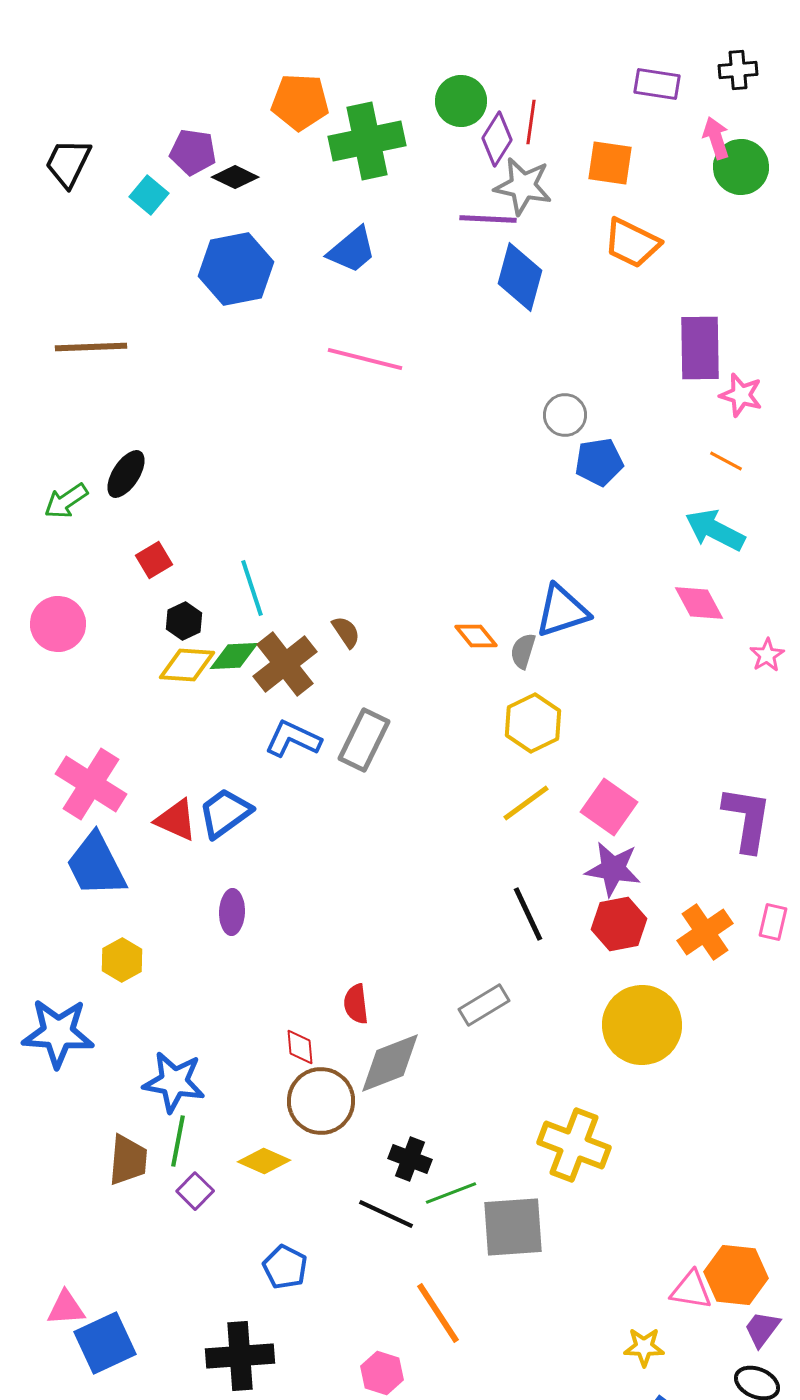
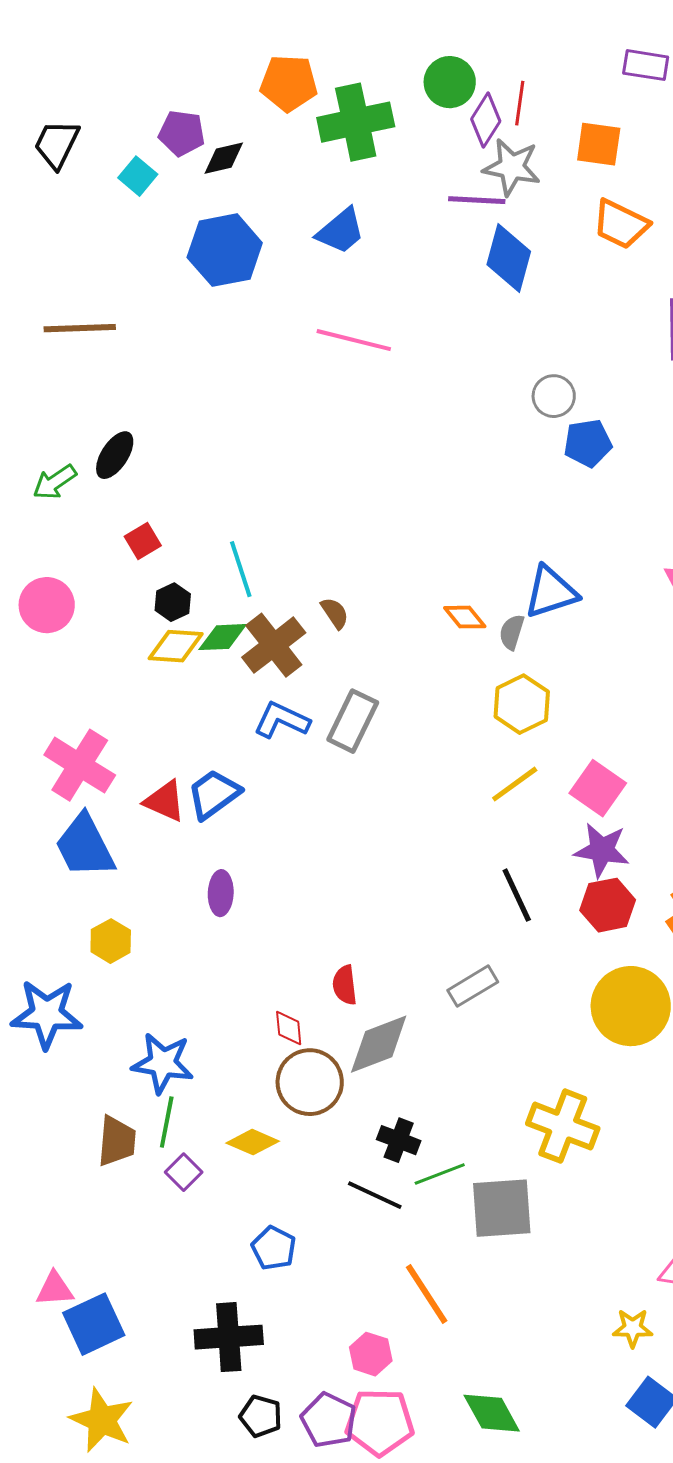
black diamond: (235, 177) -> (224, 158), turned -39

